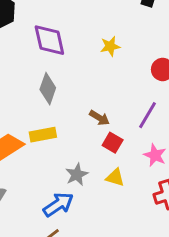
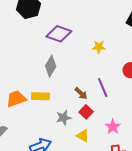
purple diamond: (49, 40) -> (59, 34), turned -70
purple line: (147, 115) -> (103, 87), moved, turned -66
gray star: (77, 175) -> (63, 118), moved

